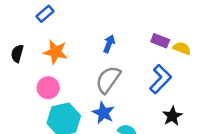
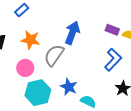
blue arrow: (109, 44) -> (72, 33), size x1.6
gray semicircle: (108, 80) -> (54, 55), moved

